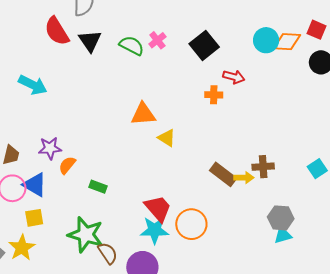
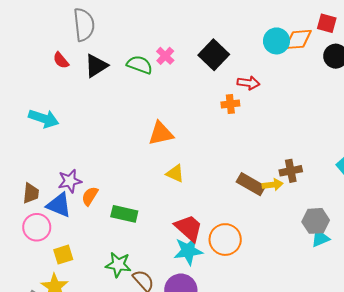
red semicircle: (57, 31) -> (61, 60), size x0.6
black triangle: (90, 41) -> (96, 66), turned 40
yellow triangle: (167, 138) -> (175, 173), moved
blue triangle: (35, 185) -> (59, 205), moved
green rectangle: (98, 187) -> (124, 214), size x1.4
green star: (86, 235) -> (118, 265), size x0.7

